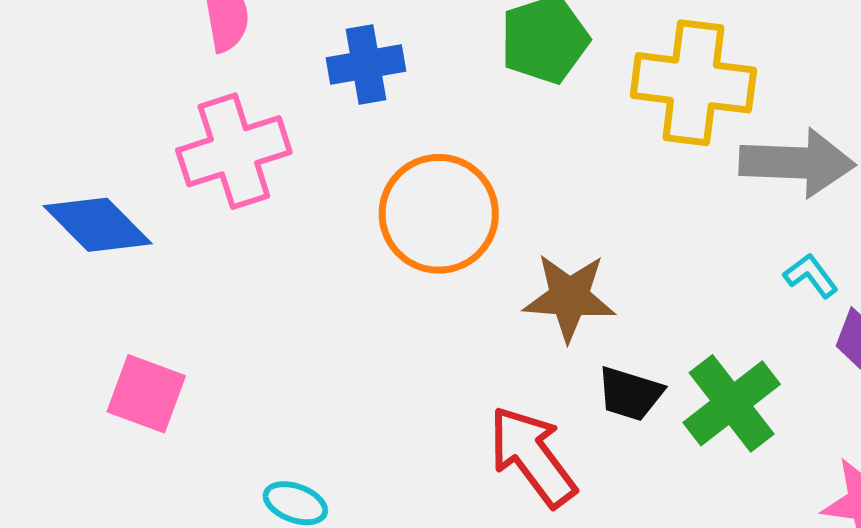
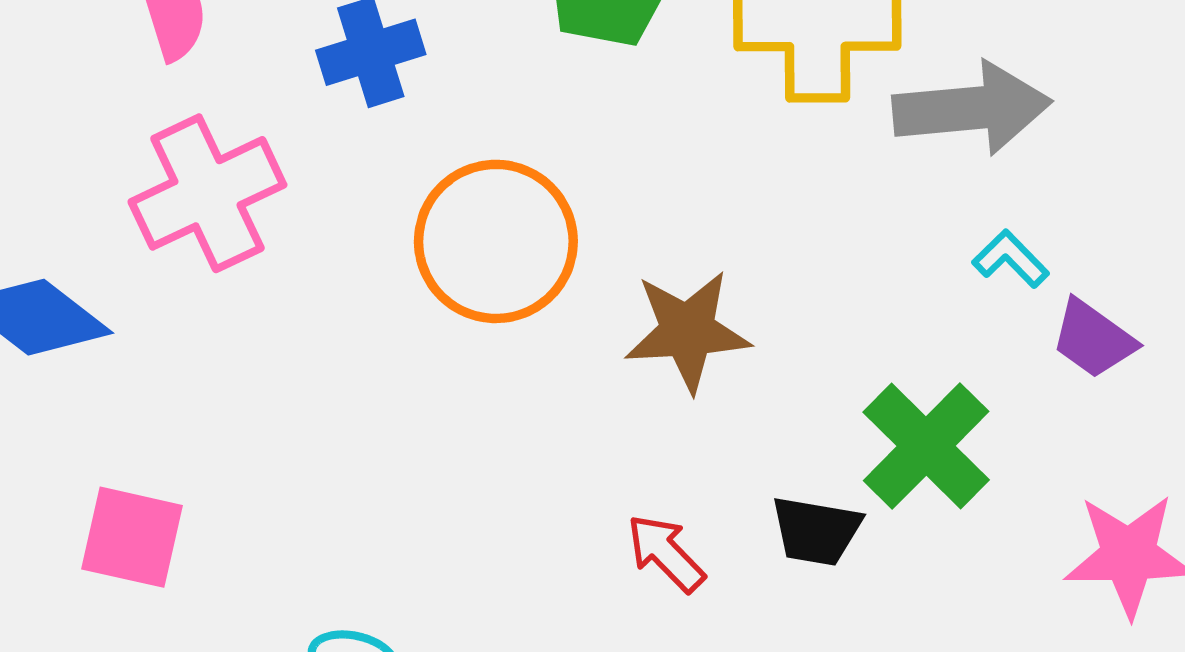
black trapezoid: (630, 394) -> (816, 531), moved
red arrow: (532, 456) -> (666, 553), size x0.6

